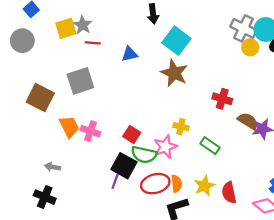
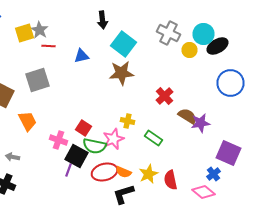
gray cross: (243, 28) -> (168, 33), moved
brown star: (174, 73) -> (122, 73), turned -30
red cross: (222, 99) -> (164, 96), turned 30
pink cross: (90, 131) -> (58, 140), moved
orange semicircle: (176, 184) -> (124, 172), turned 119

